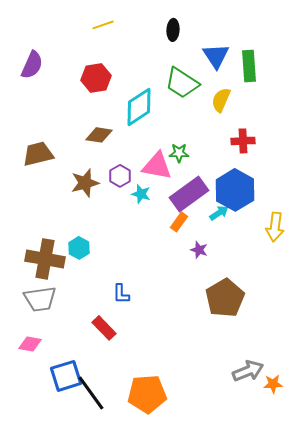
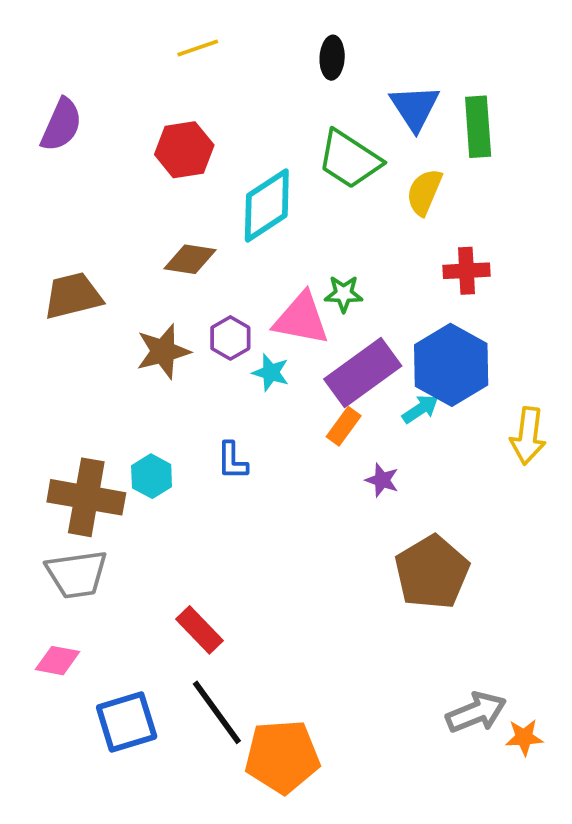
blue L-shape: (121, 294) -> (232, 461), moved
black line: (91, 393) -> (217, 712), moved

